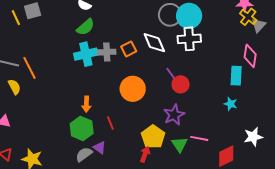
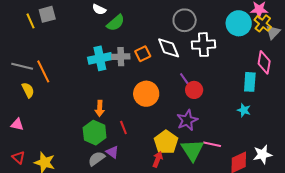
cyan circle: (189, 16) -> (239, 23), moved
green semicircle: (85, 27) -> (116, 23), moved
white star: (253, 137) -> (263, 154), moved
green triangle: (180, 144) -> (192, 150), size x1.4

